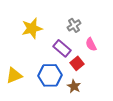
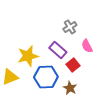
yellow star: (32, 28) -> (28, 56), moved

